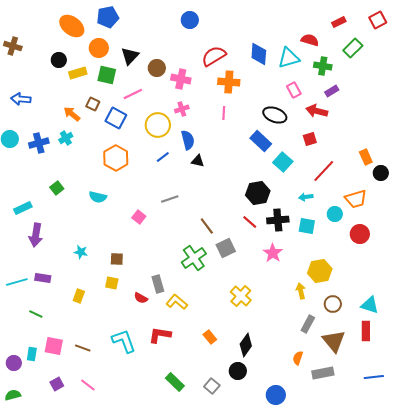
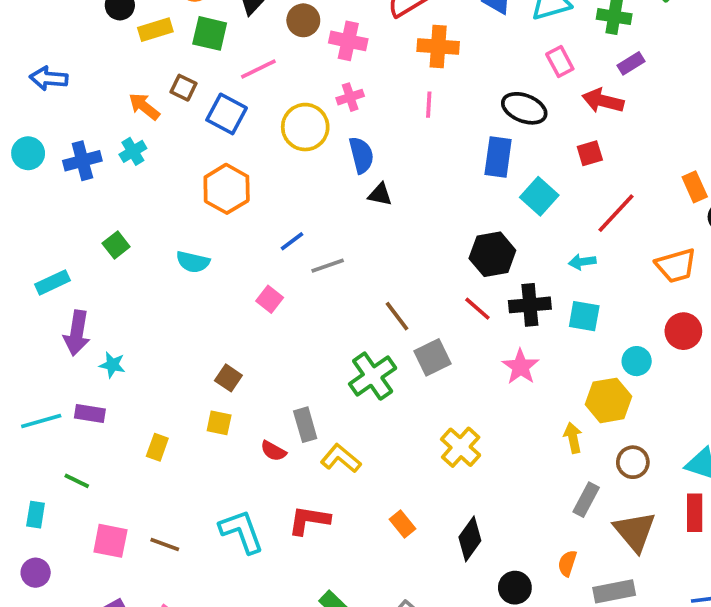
blue rectangle: (261, 141) -> (498, 157), turned 55
blue line: (163, 157) -> (292, 241), moved
cyan circle: (335, 214) -> (637, 361), moved
cyan star: (81, 252) -> (112, 365), moved
brown square: (117, 259) -> (228, 378), turned 32
cyan rectangle: (32, 354) -> (36, 515), moved
black circle: (238, 371) -> (515, 588), moved

